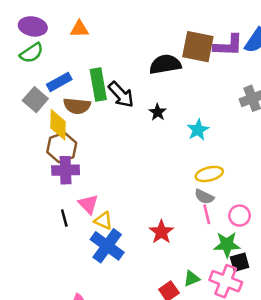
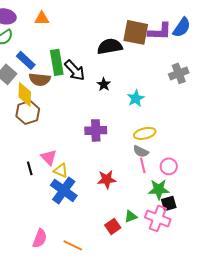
blue rectangle: (59, 82) -> (26, 60), turned 72
purple cross: (66, 170) -> (96, 130), moved
red star: (161, 232) -> (107, 179), turned 30

